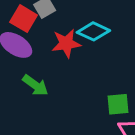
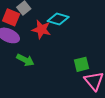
red star: (66, 43) -> (41, 29), turned 30

